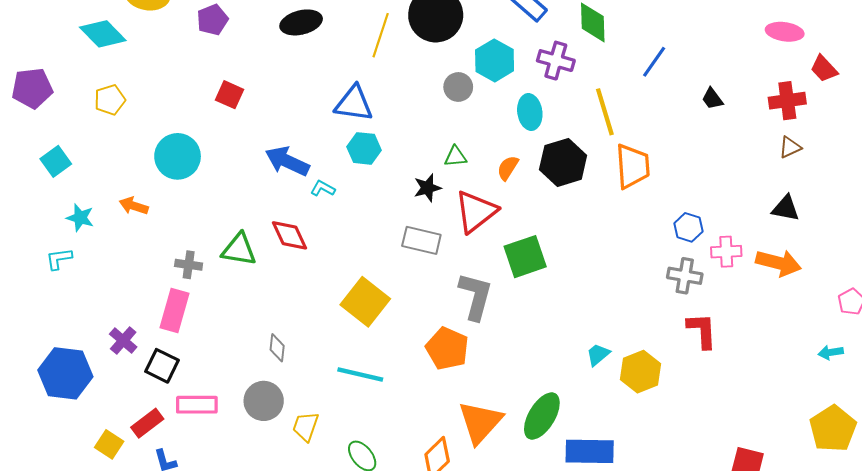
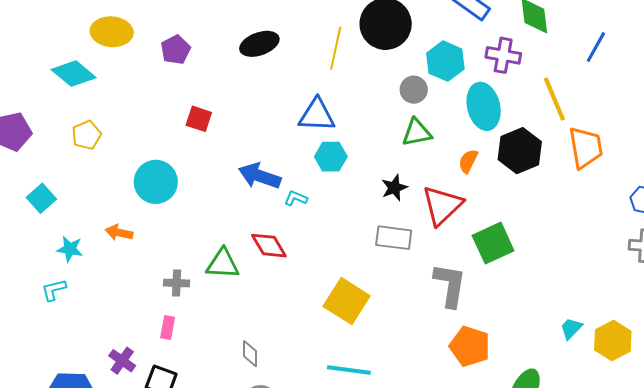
cyan ellipse: (530, 112) -> (484, 106), size x1.4
green triangle: (456, 157) -> (417, 133), moved, size x1.4
pink rectangle: (174, 310) -> (168, 327), size x0.6
gray diamond: (277, 348) -> (250, 354), moved
orange pentagon: (447, 349) -> (470, 346), moved

